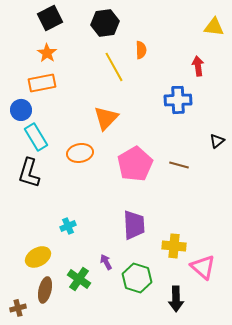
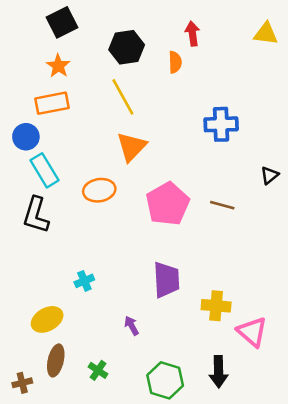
black hexagon: (105, 23) -> (127, 47), moved
red arrow: (198, 66) -> (192, 34), moved
yellow line: (114, 67) -> (123, 97), moved
green hexagon: (137, 278) -> (165, 380), moved
green cross: (79, 279) -> (98, 370), moved, size x0.7

